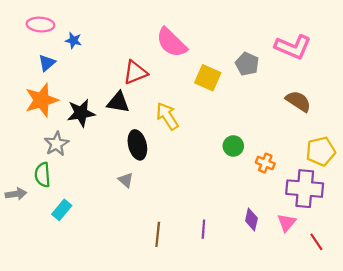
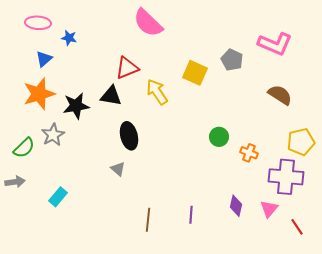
pink semicircle: (172, 43) -> (148, 23), moved
yellow arrow: (167, 116) -> (157, 92), moved
green semicircle: (43, 175) -> (24, 148), moved, turned -130

